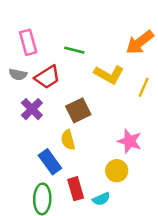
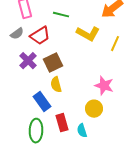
gray semicircle: (18, 74) -> (17, 34), turned -48
brown square: (78, 110) -> (53, 63), moved
cyan semicircle: (101, 199) -> (82, 131), turned 96

